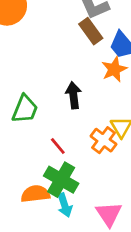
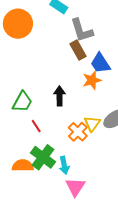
red line: (58, 146) -> (36, 126), moved
cyan arrow: (65, 205) -> (64, 165), moved

